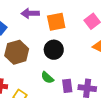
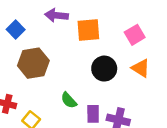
black circle: (54, 50) -> (104, 69), moved

